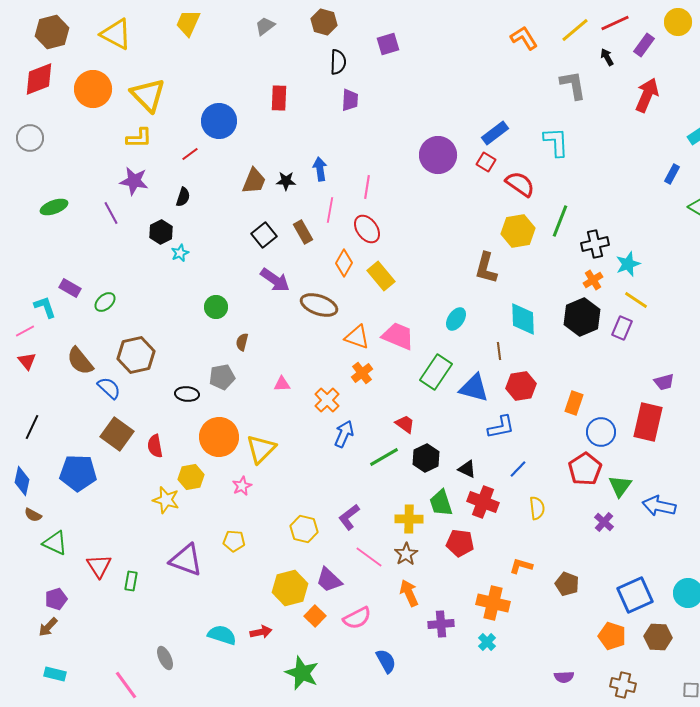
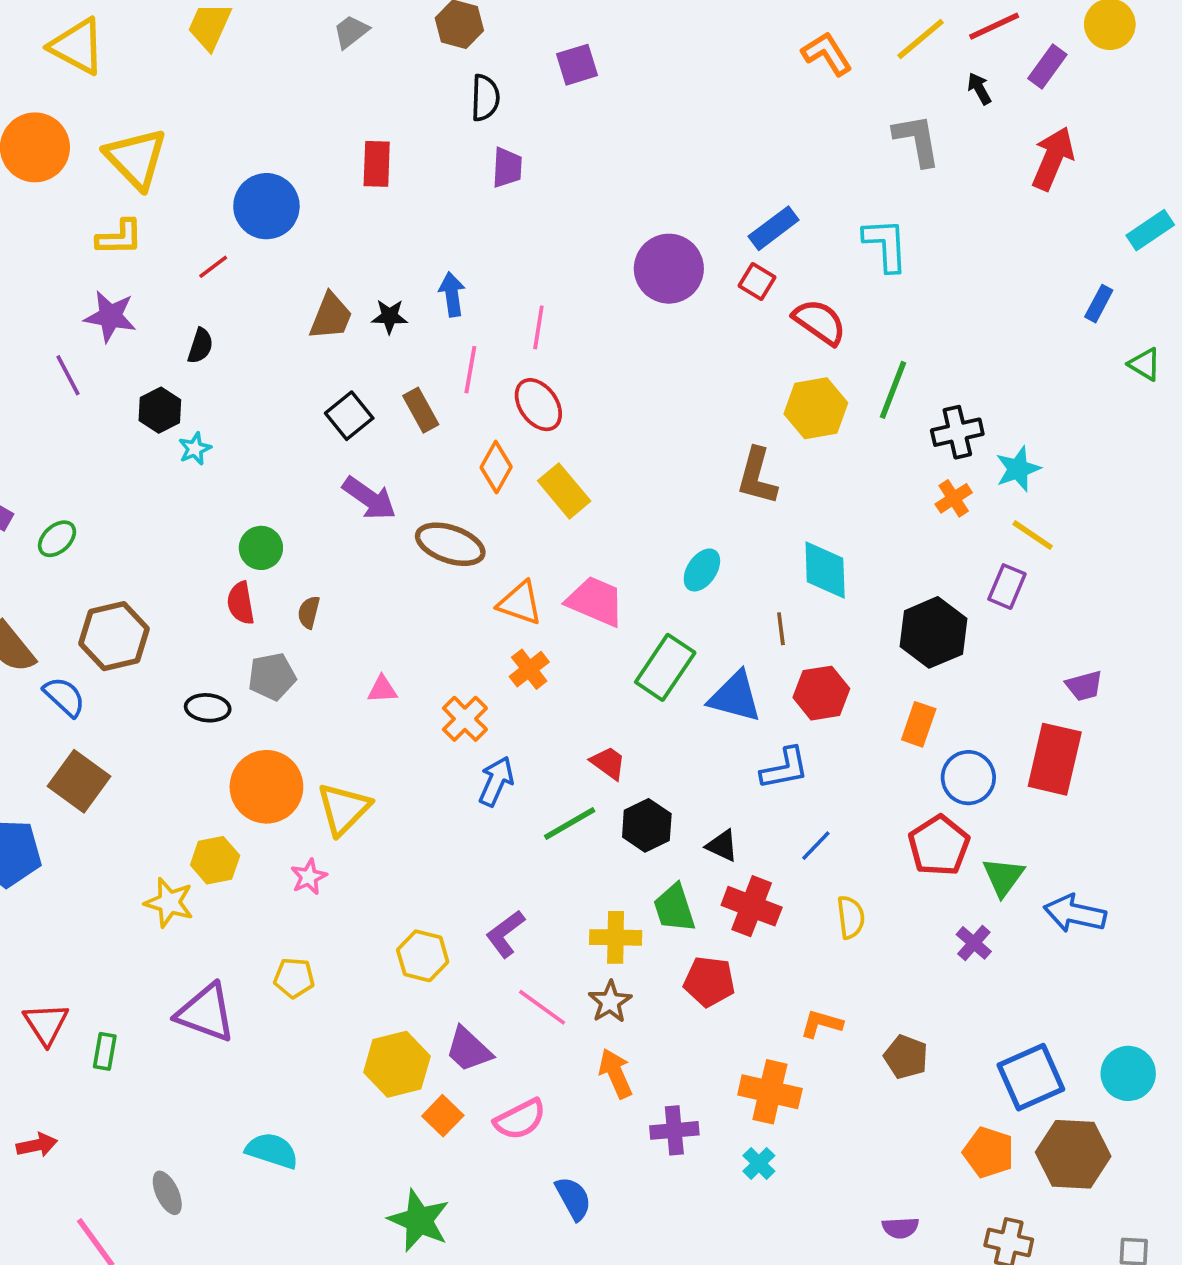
black hexagon: (582, 317) -> (933, 632), moved
red semicircle: (155, 446) -> (241, 603), moved
red arrow: (261, 632) -> (37, 1145), moved
brown hexagon: (658, 637) -> (1073, 1154), size x1.4

